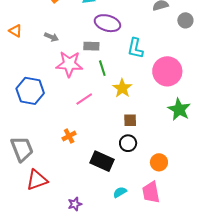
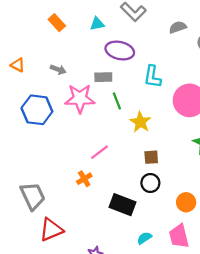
blue hexagon: (30, 91) -> (37, 110), moved
pink line: (84, 99) -> (100, 152), moved

